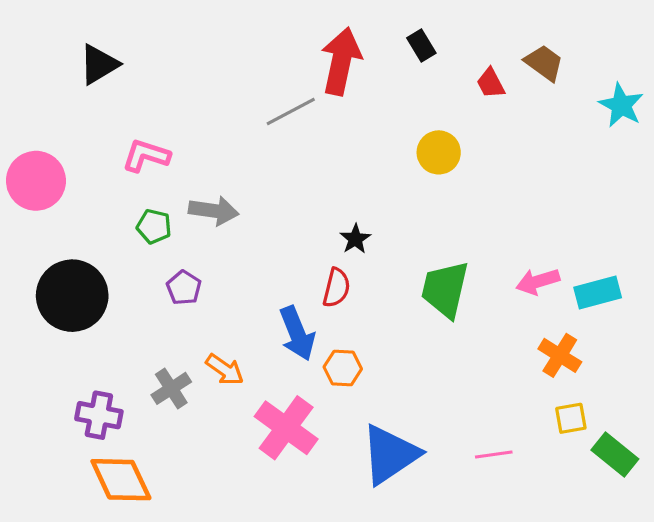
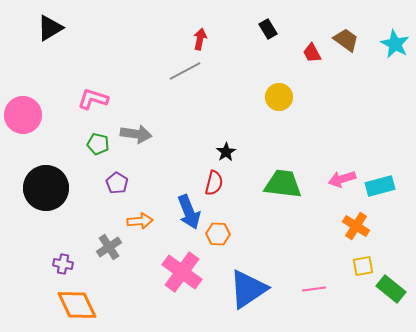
red arrow: (341, 61) -> (200, 39), moved, size x0.5
black triangle: (99, 64) -> (50, 28), moved
cyan star: (621, 105) -> (395, 44), moved
green trapezoid: (445, 289) -> (283, 184), turned 84
orange arrow: (225, 370) -> (140, 221), moved, turned -40
purple cross: (99, 415) -> (63, 264), size x0.7

